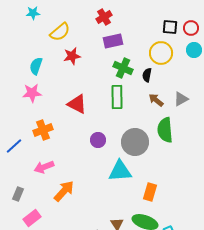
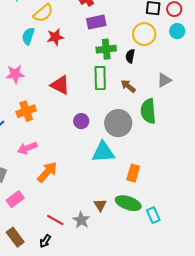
cyan semicircle: (36, 66) -> (28, 36), moved
green cross: (123, 68) -> (106, 49), turned -30
brown arrow: (156, 100) -> (128, 86), moved

